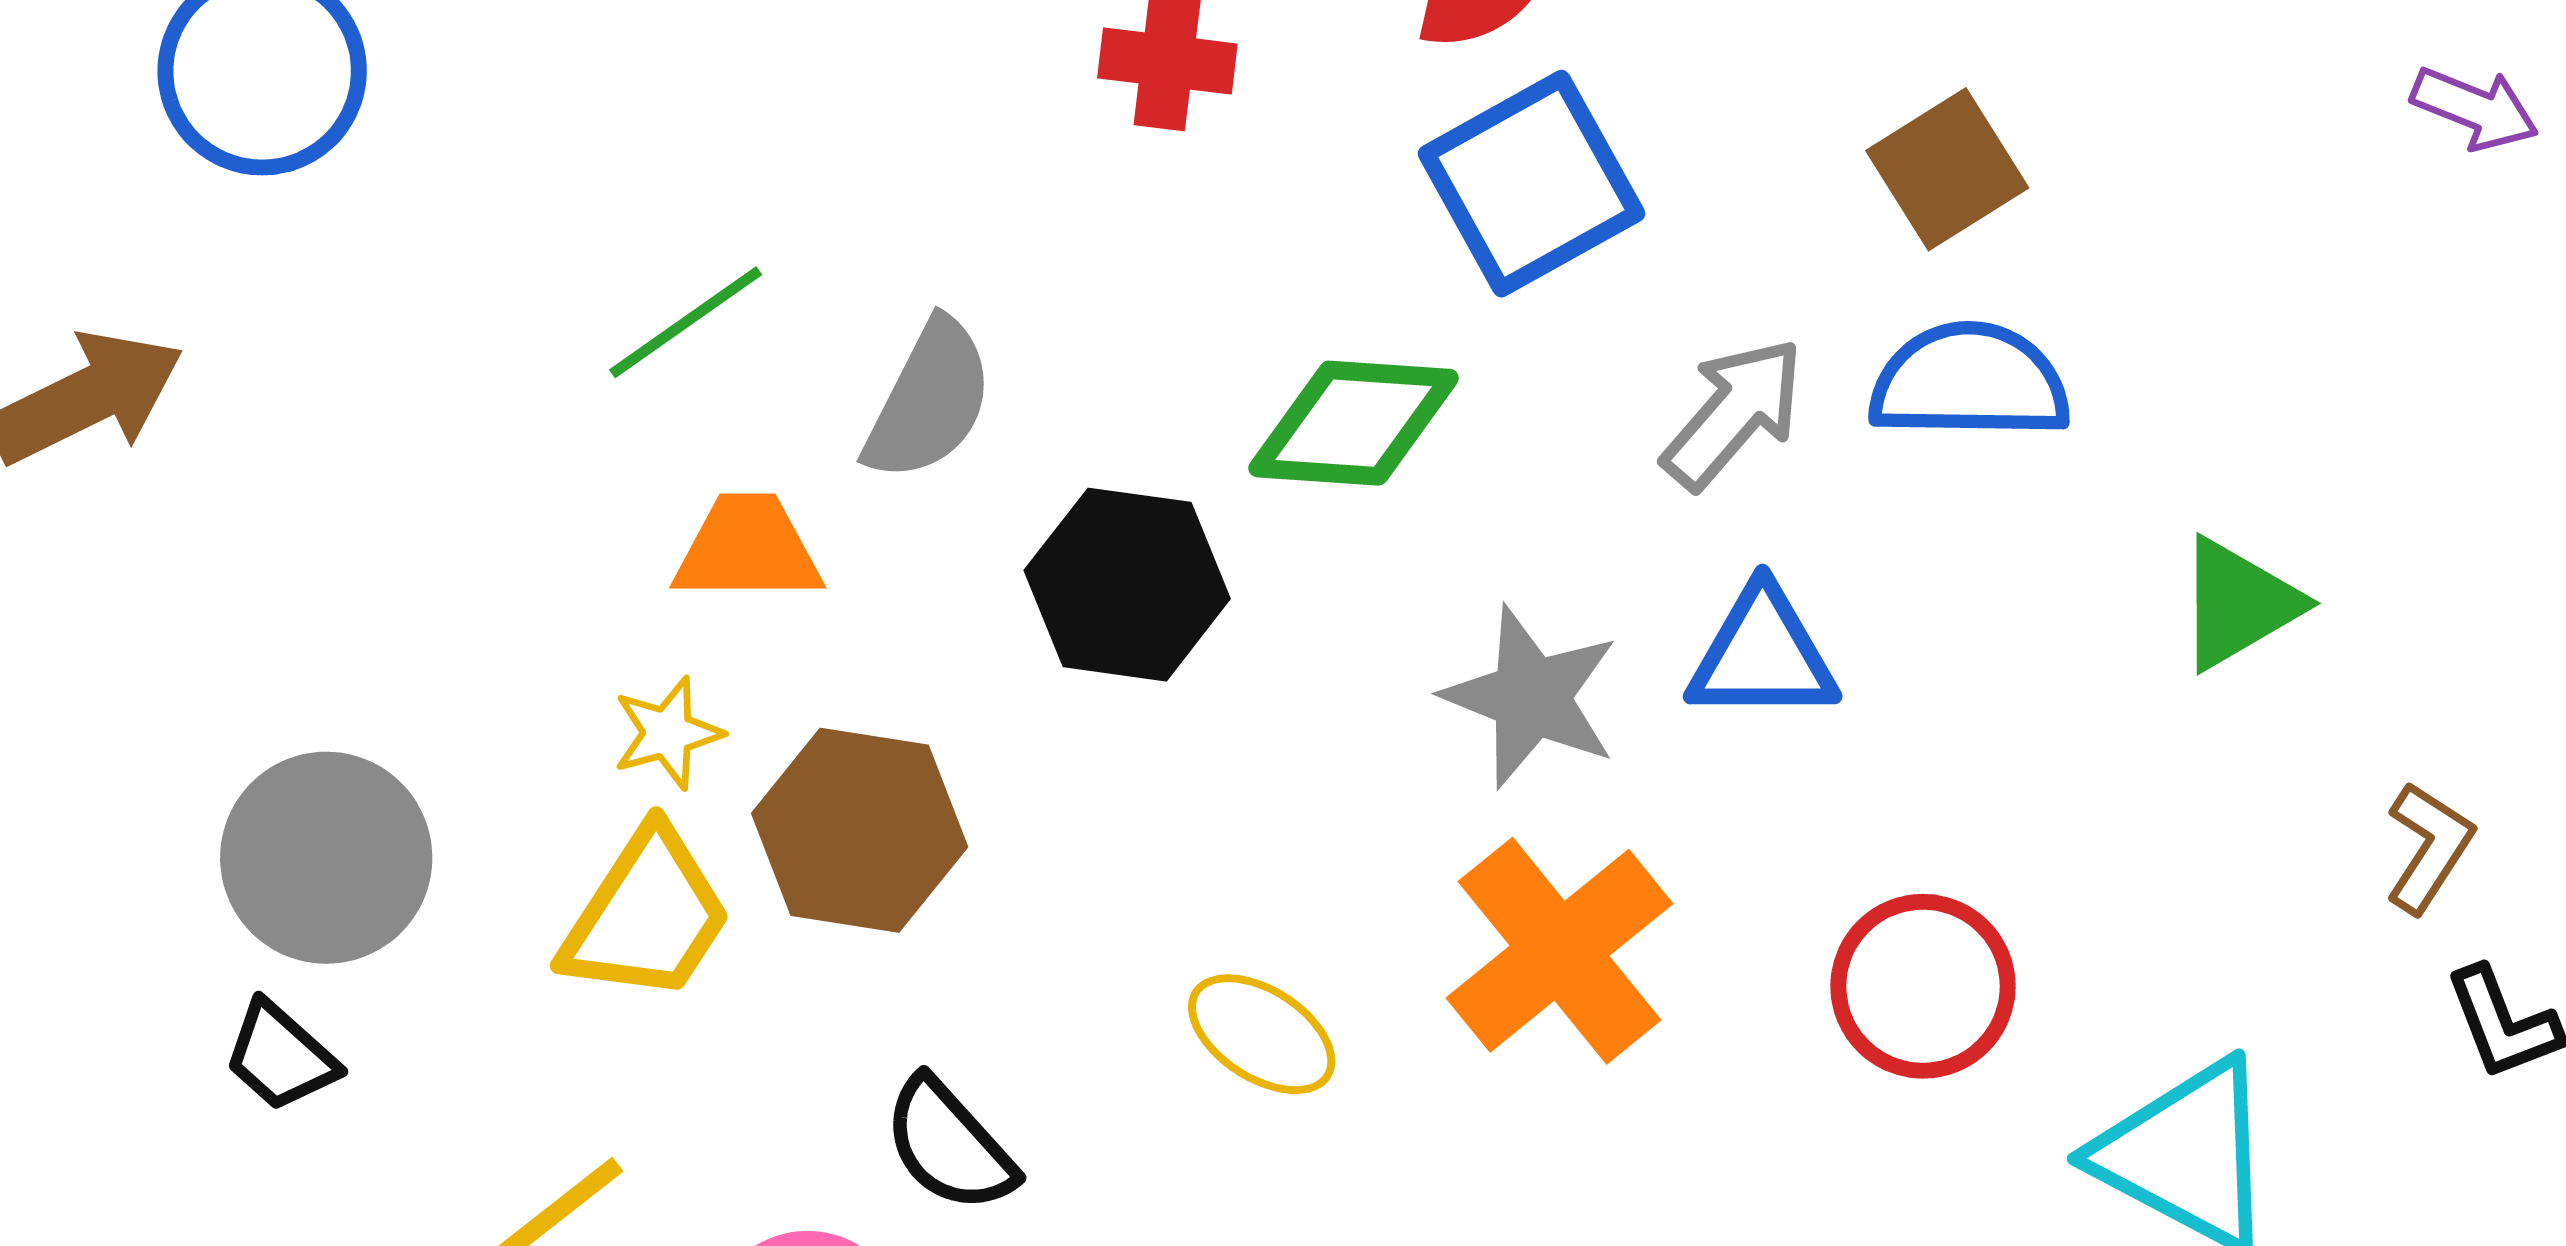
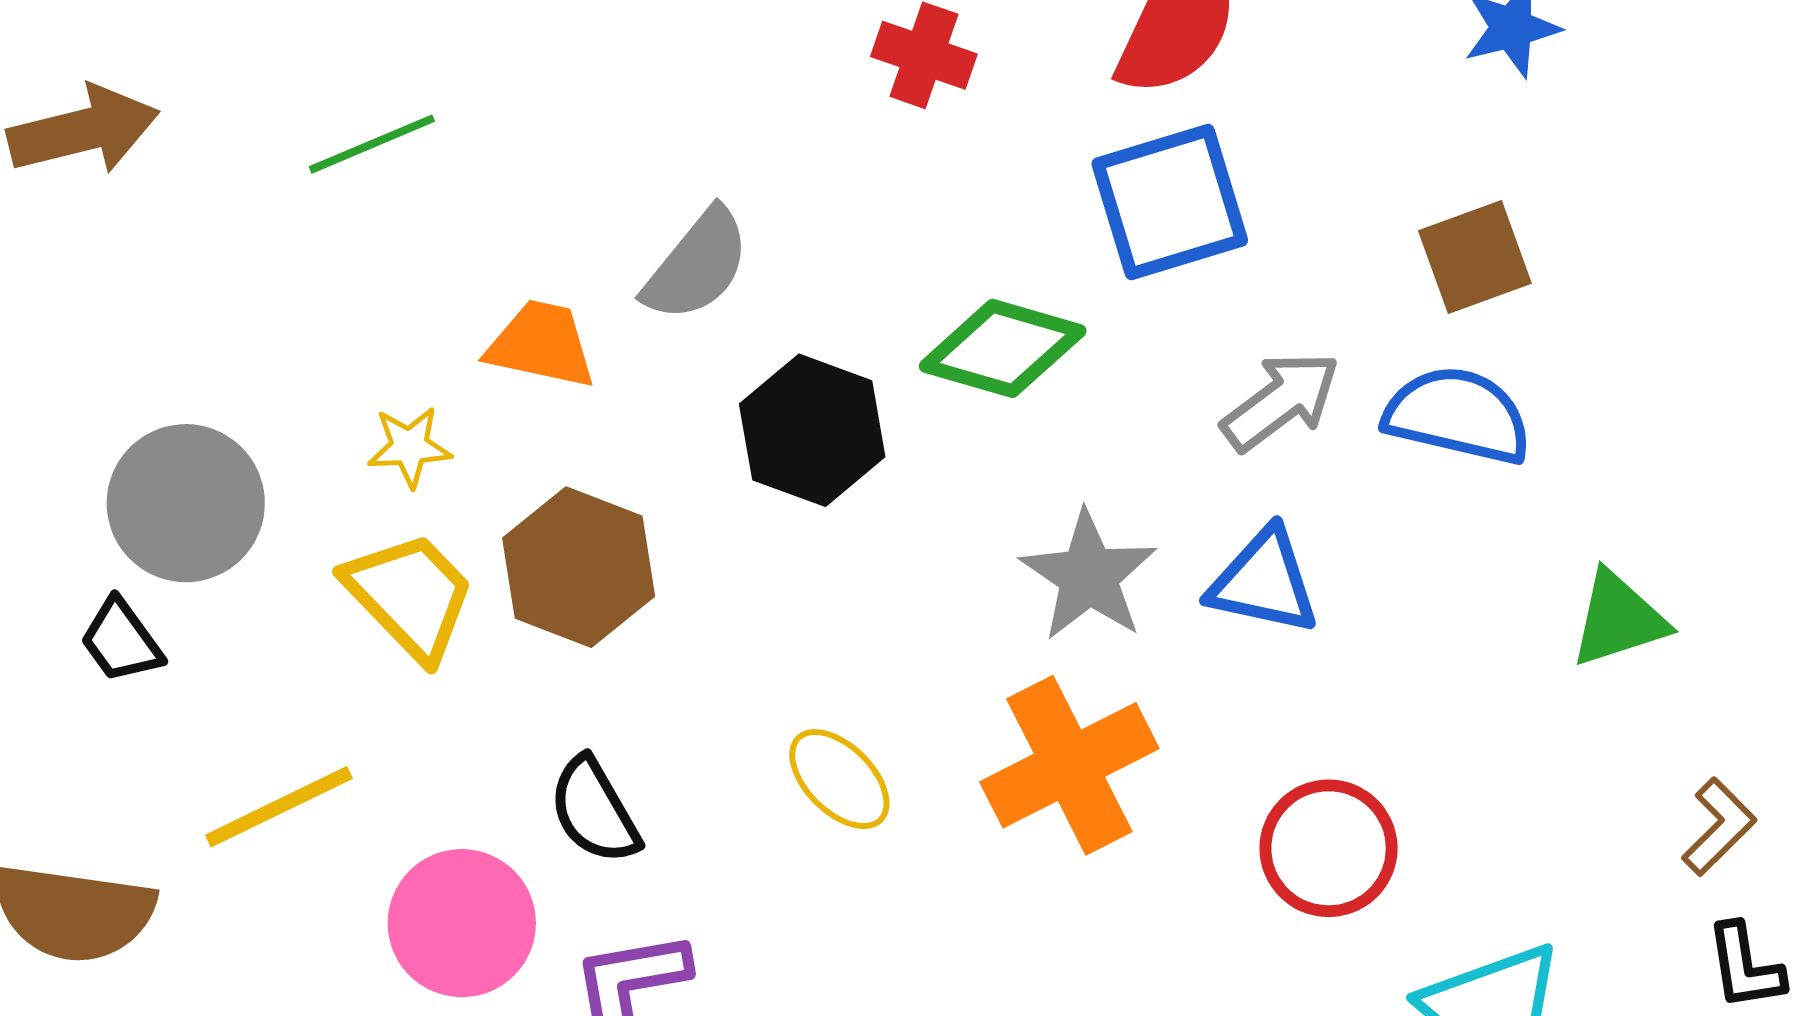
green line: (686, 322) -> (372, 144), moved
yellow star: (668, 733) -> (409, 447), moved
yellow trapezoid: (647, 916) -> (410, 596), turned -89

